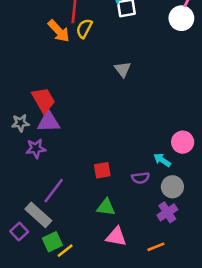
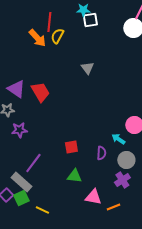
red trapezoid: (43, 100) -> (40, 92), moved
purple triangle: (49, 122) -> (16, 89), moved, turned 36
purple semicircle: (140, 178) -> (101, 153), turned -80
pink triangle: (116, 237) -> (93, 197), moved
green square: (52, 242) -> (21, 198), moved
yellow line: (65, 251) -> (42, 210), turned 64

